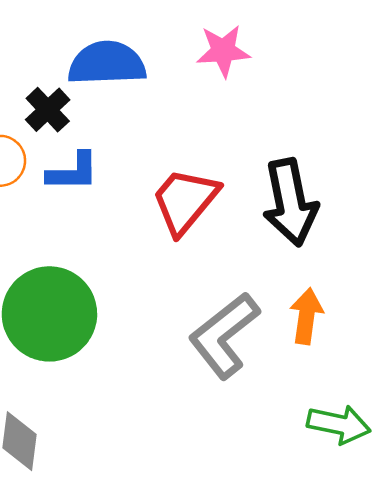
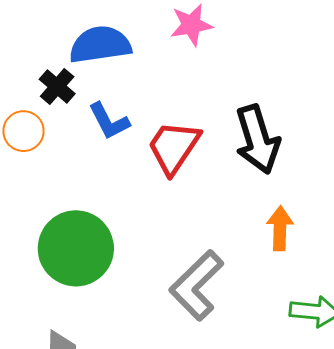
blue L-shape: (73, 172) -> (109, 121), moved, turned 69
gray L-shape: (224, 335) -> (197, 285), moved

